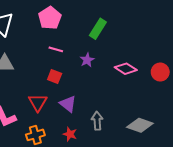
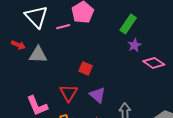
pink line: (56, 49) -> (63, 27), moved, turned -32
purple star: (87, 60) -> (134, 45), moved

